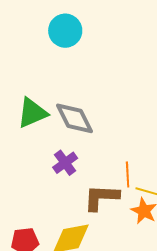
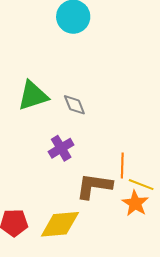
gray diamond: (74, 118) -> (74, 105), size x0.6

